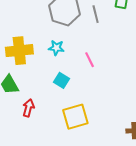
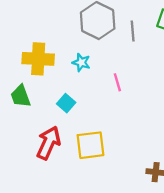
cyan square: (61, 80) -> (66, 103), moved
red arrow: (28, 108) -> (49, 143), moved, size x1.6

